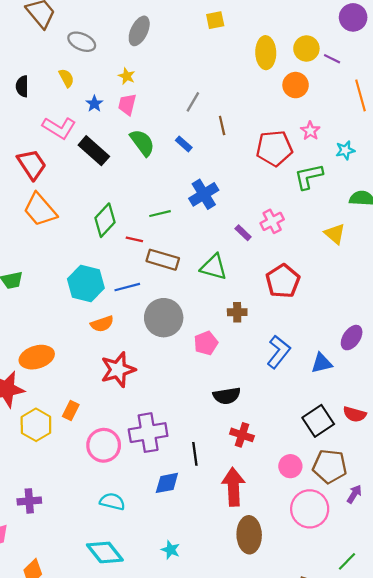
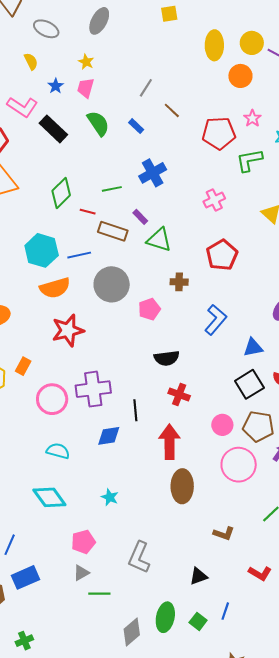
brown line: (222, 125) -> (172, 110), turned -36
purple rectangle: (243, 233) -> (140, 217), moved
orange semicircle: (102, 324) -> (55, 288), size x1.4
blue triangle: (322, 363) -> (253, 347), moved

